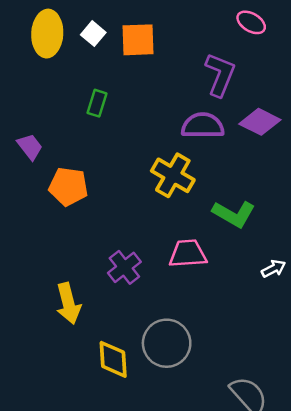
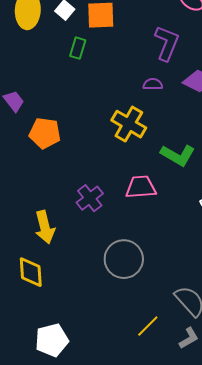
green rectangle: (97, 103) -> (78, 48), moved
purple semicircle: (203, 126) -> (153, 84), size x0.6
yellow diamond: (113, 359) -> (31, 272), moved

